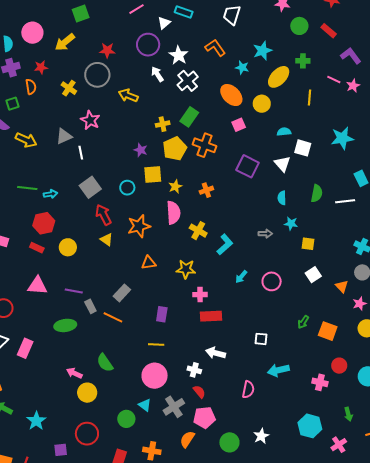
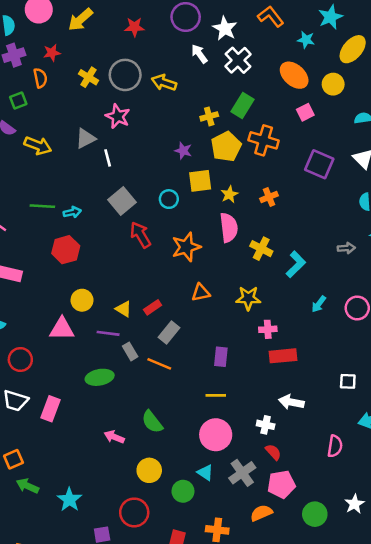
gray circle: (97, 75) -> (125, 75), moved
yellow triangle: (107, 240) -> (123, 309), moved
yellow circle: (68, 247) -> (82, 300), moved
red rectangle: (37, 248) -> (153, 307), moved, turned -56
yellow circle: (87, 393) -> (149, 470), moved
orange semicircle: (187, 439) -> (261, 513), turned 36

